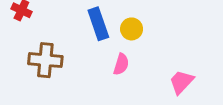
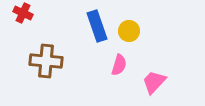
pink trapezoid: (181, 82) -> (154, 82), moved

